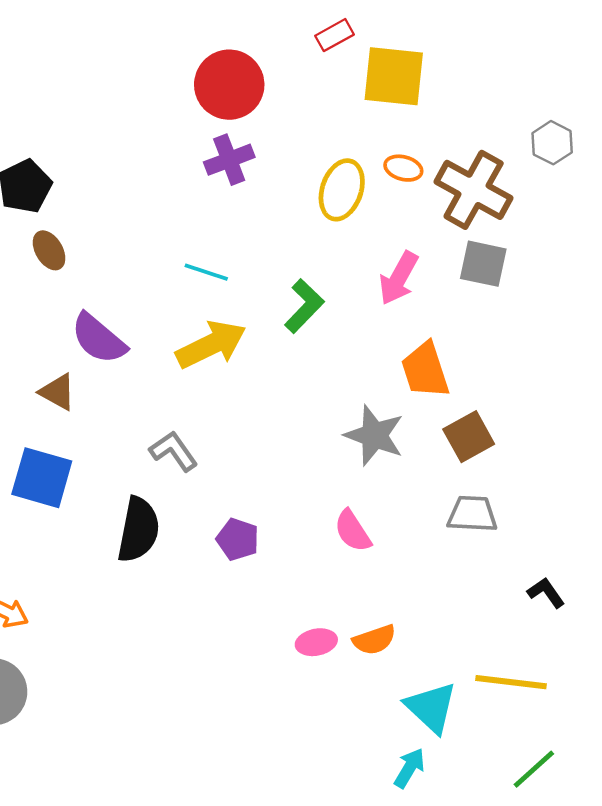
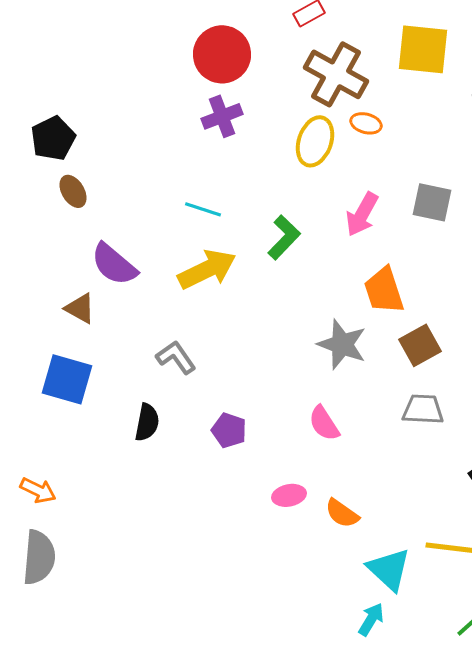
yellow square: (394, 76) -> (423, 49), moved
brown cross: (474, 190) -> (336, 74), moved
black semicircle: (139, 530) -> (147, 422), size x0.7
orange semicircle: (374, 640) -> (342, 513), turned 54
pink ellipse: (316, 642) -> (289, 495), moved

